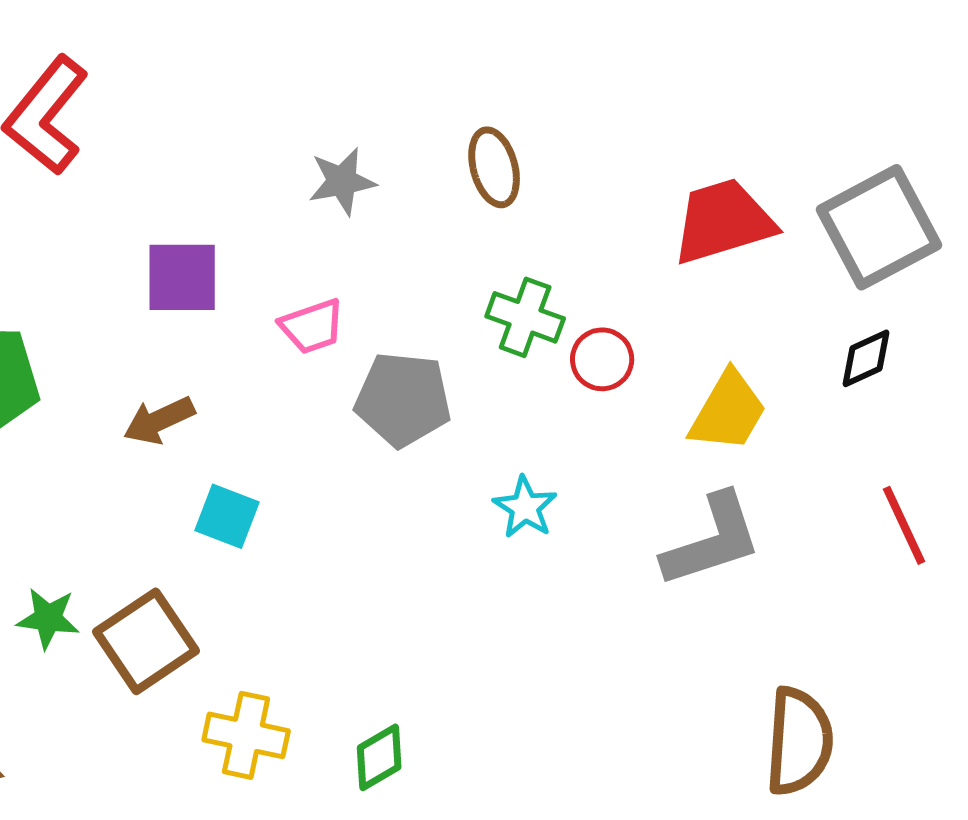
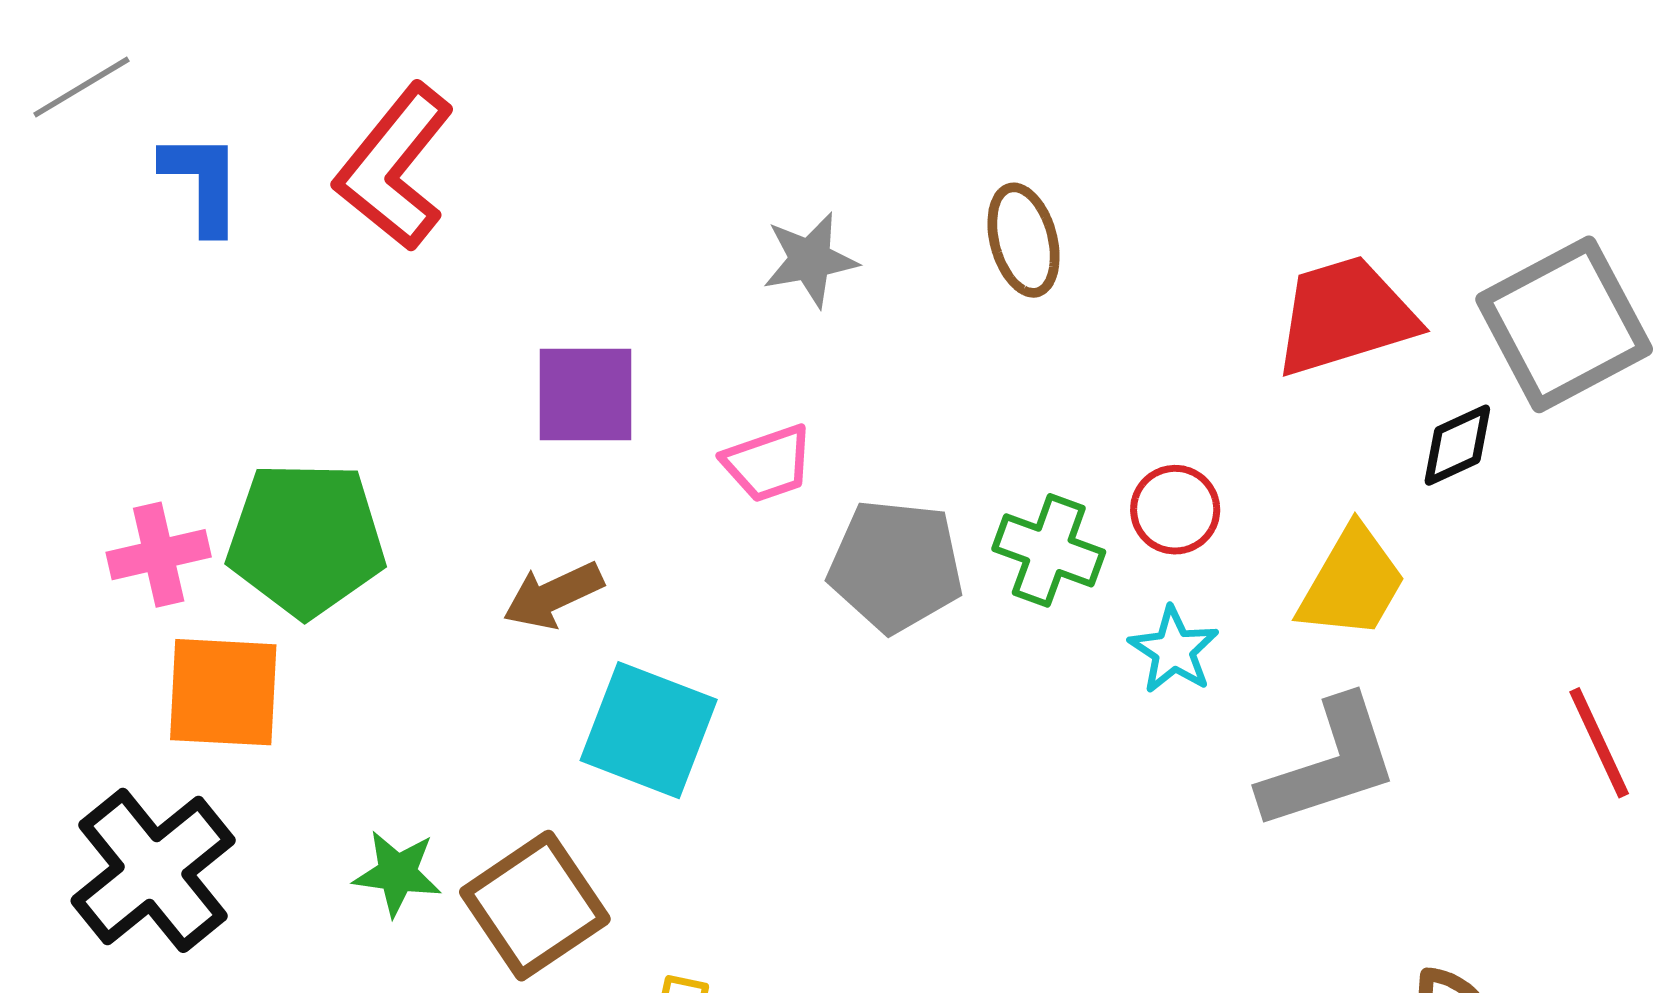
green cross: (525, 317) -> (1049, 550), moved
black diamond: (866, 358) -> (1457, 445), moved
cyan star: (525, 507) -> (1174, 650), moved
cyan square: (227, 516) -> (649, 730), size x1.5

